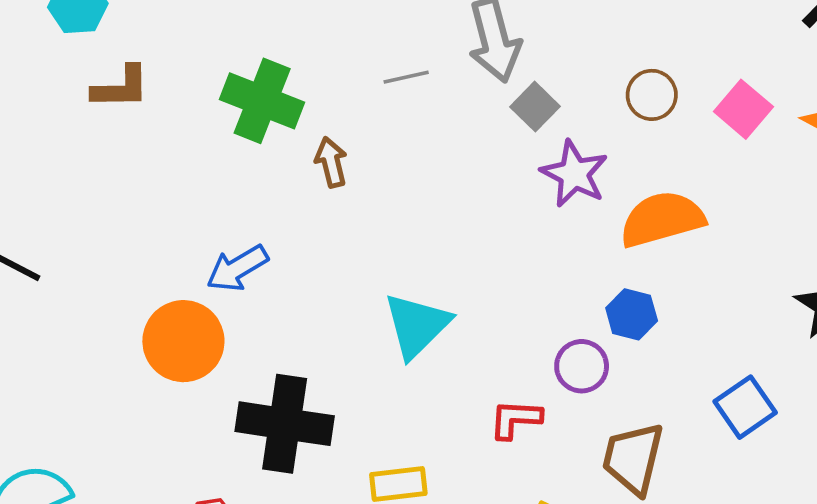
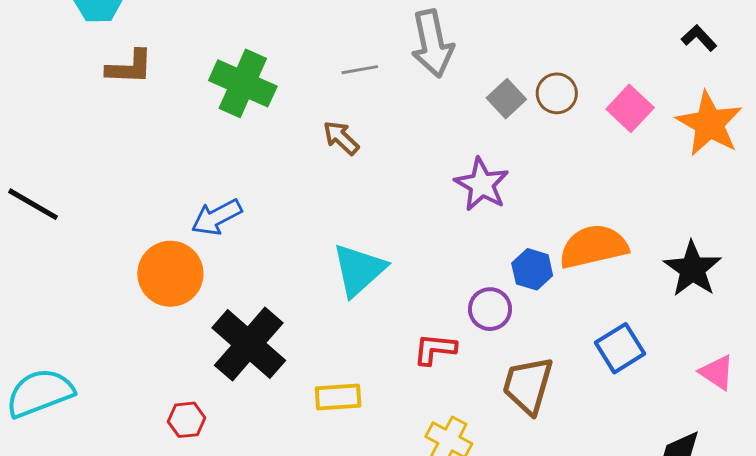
gray square: (535, 107) -> (506, 99), moved
brown arrow: (331, 162) -> (341, 138), moved, turned -36
purple star: (574, 174) -> (482, 184), moved
orange semicircle: (662, 219) -> (594, 247), moved
black cross: (285, 424) -> (249, 344), turned 30

